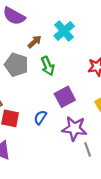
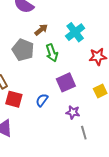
cyan cross: (64, 31) -> (75, 32), moved
purple star: (74, 128) -> (73, 112), size x0.6

